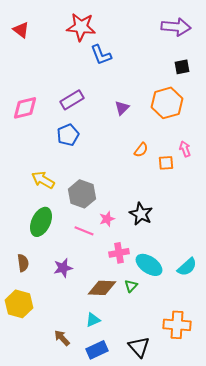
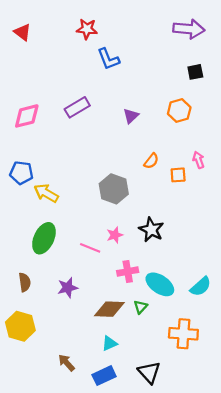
red star: (81, 27) -> (87, 29), size x0.7
orange hexagon: (167, 103) -> (179, 111), size x0.7
blue pentagon: (68, 135) -> (21, 173), moved, turned 30
gray hexagon: (82, 194) -> (114, 189), moved
cyan triangle: (93, 320) -> (109, 343), moved
orange cross: (177, 325) -> (183, 334), moved

